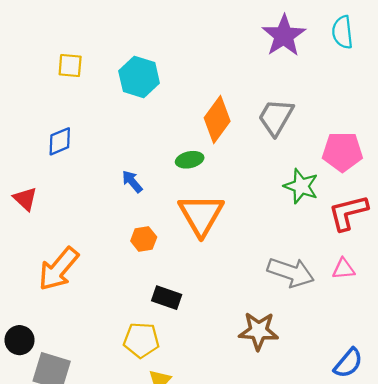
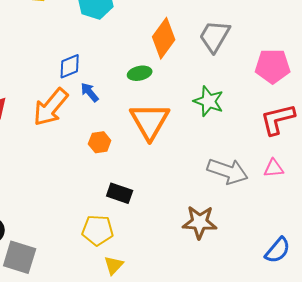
blue diamond: (60, 141) -> (70, 66), moved
green star: (301, 186) -> (209, 101), moved
orange arrow: (59, 269) -> (51, 107), moved

